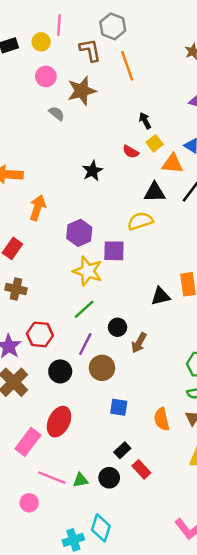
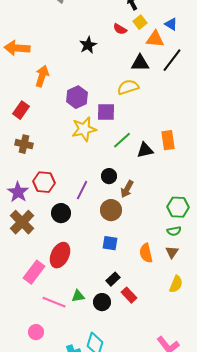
yellow star: (88, 271) -> (84, 129), turned -30
green line: (84, 309) -> (122, 140), moved
brown circle: (102, 368) -> (111, 210), moved
green triangle: (81, 480) -> (78, 296), moved
pink circle: (29, 503) -> (36, 332), moved

